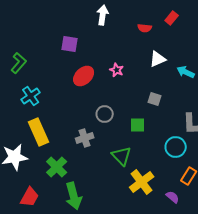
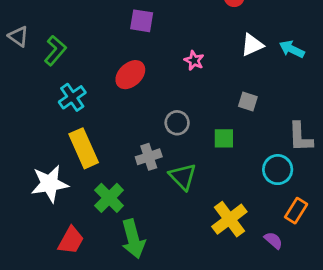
purple square: (70, 44) -> (142, 21), moved
cyan arrow: (186, 72) -> (292, 49), moved
red ellipse: (84, 76) -> (130, 75), moved
green triangle: (122, 156) -> (183, 177), moved

